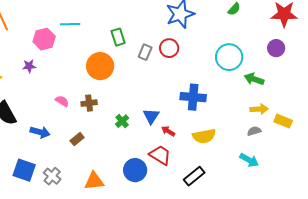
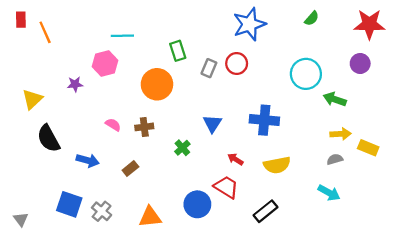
pink hexagon: (44, 39) -> (105, 63), moved
blue triangle: (151, 116) -> (212, 124), moved

